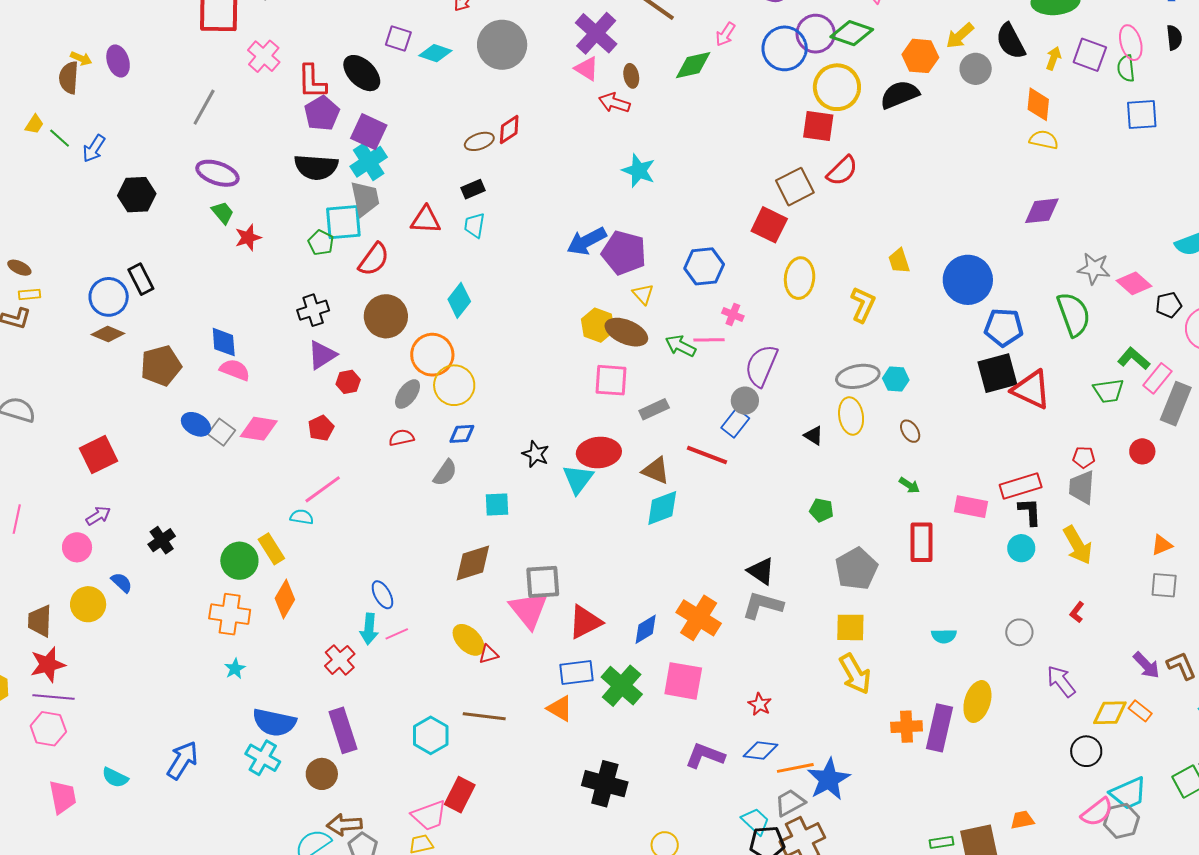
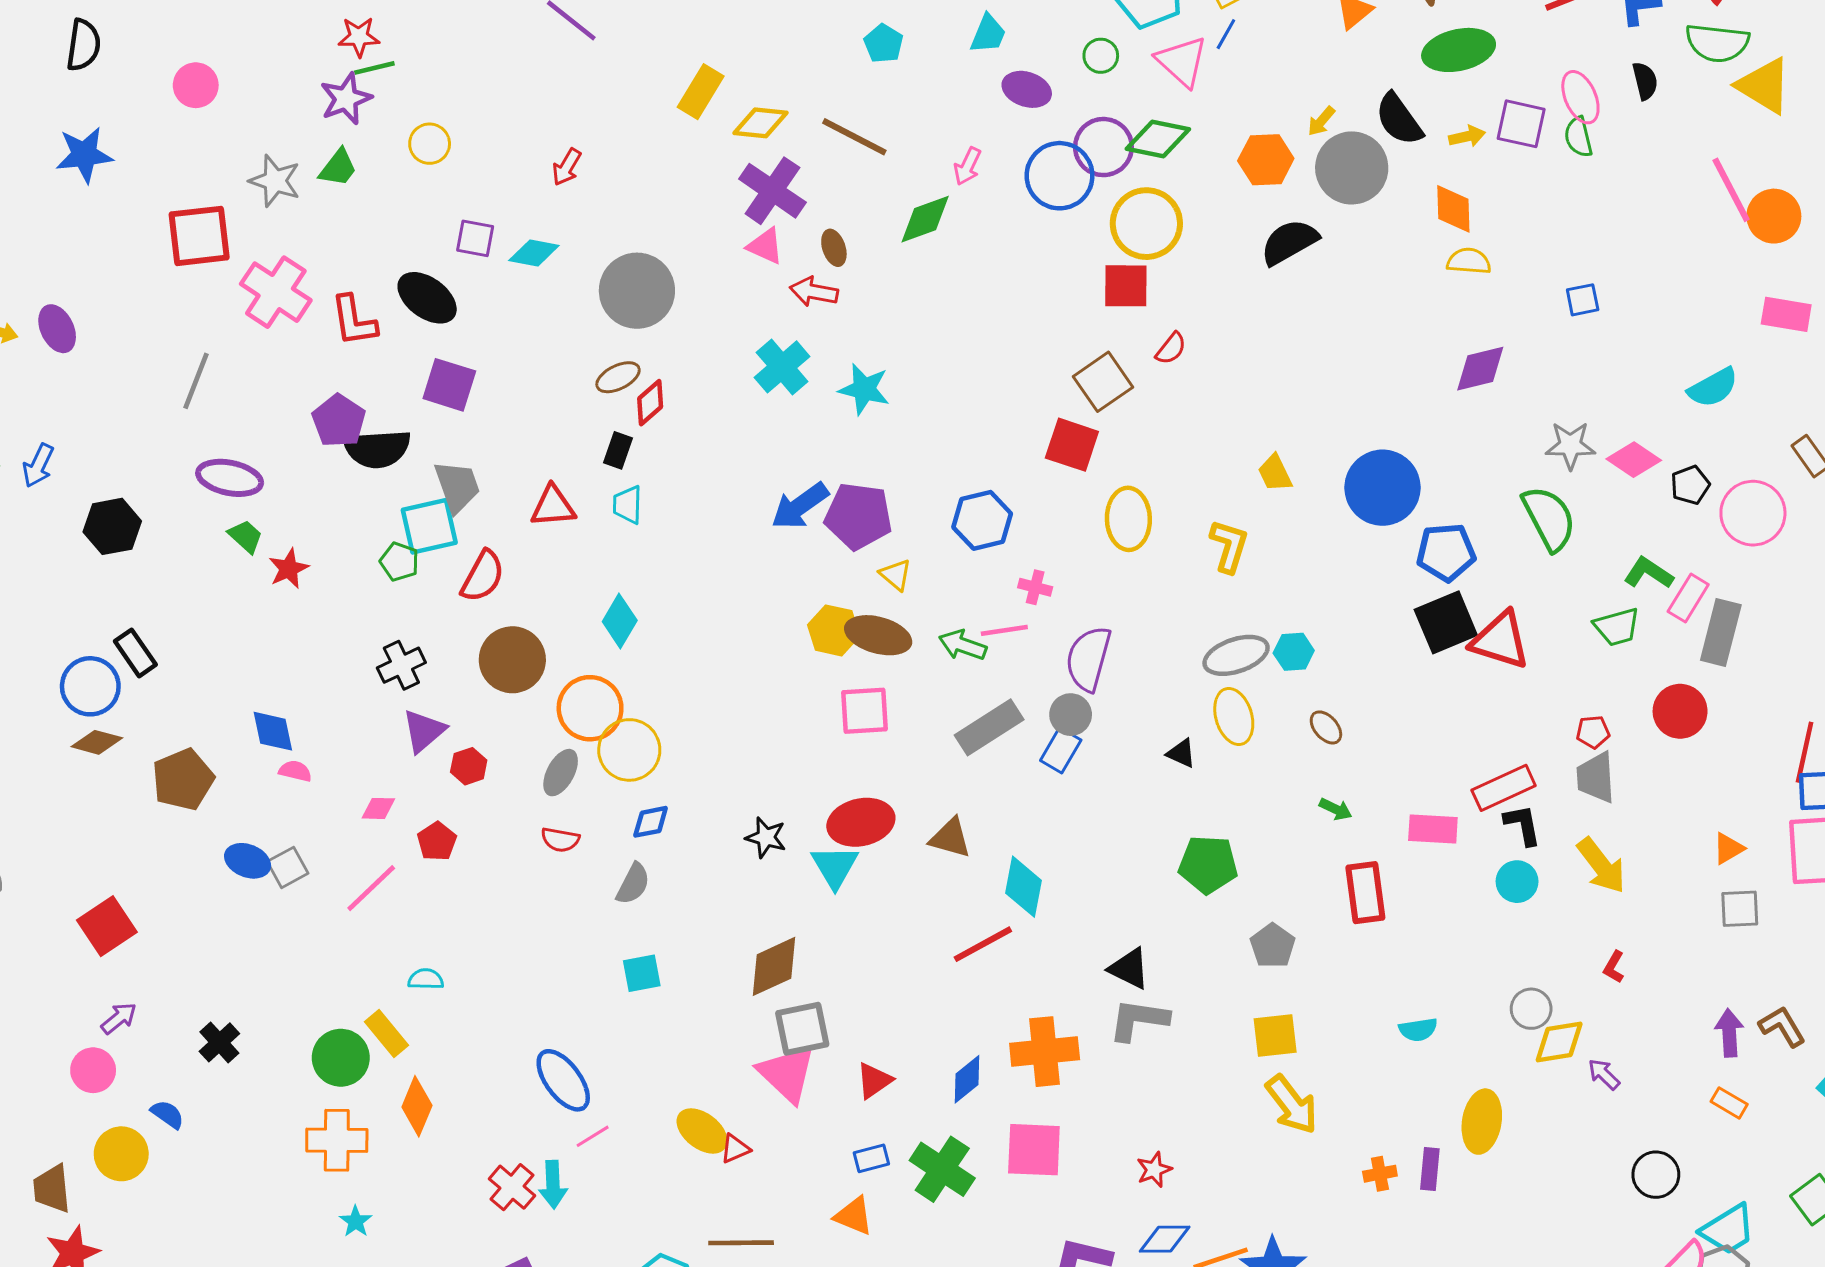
yellow arrow: (960, 36) -> (1321, 121), size x0.7
gray circle: (502, 45) -> (637, 291), moved
pink cross: (264, 56) -> (276, 292), size x1.4
yellow arrow: (1054, 58) -> (1467, 136), turned 65
gray circle: (976, 69) -> (1352, 168), size x1.5
black semicircle: (900, 95) -> (1289, 242), moved
purple pentagon: (322, 113) -> (339, 421), moved
blue square: (1142, 115) -> (1583, 300), moved, size x0.7
red diamond: (509, 129) -> (650, 403), moved
cyan cross: (369, 162) -> (782, 367), moved
red semicircle: (842, 171) -> (1171, 349), size x0.7
black rectangle: (473, 189) -> (618, 450), turned -40
pink semicircle: (235, 370) -> (295, 771), size x0.7
gray rectangle: (654, 409) -> (989, 727), moved, size x1.5
pink diamond: (259, 429) -> (378, 808), moved, size x0.6
gray square: (221, 432) -> (288, 867), turned 32
red semicircle: (401, 438) -> (560, 840), turned -150
red circle: (1142, 451) -> (1680, 711), size x1.4
red line: (707, 455) -> (983, 944), moved, turned -42
pink line: (323, 489) -> (371, 888), moved
cyan square: (497, 505) -> (642, 973), moved
cyan diamond: (662, 508) -> (1023, 887), moved, turned -51
green pentagon: (821, 510) -> (1208, 864), size x1.6
brown diamond: (473, 563) -> (774, 966), moved
gray pentagon: (856, 569) -> (1273, 946), size x0.7
blue ellipse: (382, 595) -> (563, 1080), size x1.5
orange cross: (699, 618) -> (1045, 1052), turned -30
red triangle: (585, 622) -> (874, 1081), size x0.7
cyan arrow: (369, 629) -> (553, 1185), moved
purple arrow: (1146, 665) -> (1729, 1033), turned -132
blue rectangle: (576, 672) -> (871, 1158), size x0.7
purple arrow: (1061, 681) -> (1604, 1074), size x0.7
red star: (760, 704) -> (1154, 1170), turned 30
yellow diamond: (1110, 713) -> (1559, 1042), moved
orange cross: (907, 727) -> (1380, 1174), size x0.7
purple rectangle: (940, 728) -> (1430, 1169), size x0.6

